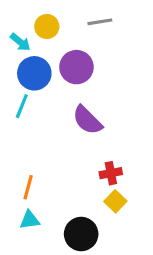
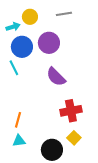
cyan arrow: (20, 42) -> (13, 27), turned -56
cyan line: (22, 106) -> (14, 68), turned -49
red cross: (111, 173) -> (71, 111), size x1.5
yellow square: (115, 201) -> (74, 138), moved

